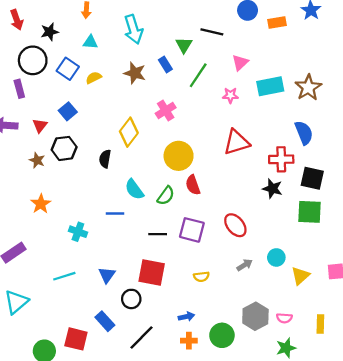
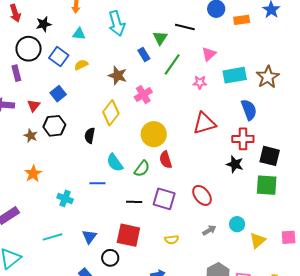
brown star: (135, 73) -> (118, 75), moved
blue semicircle: (304, 133) -> (249, 110), moved

